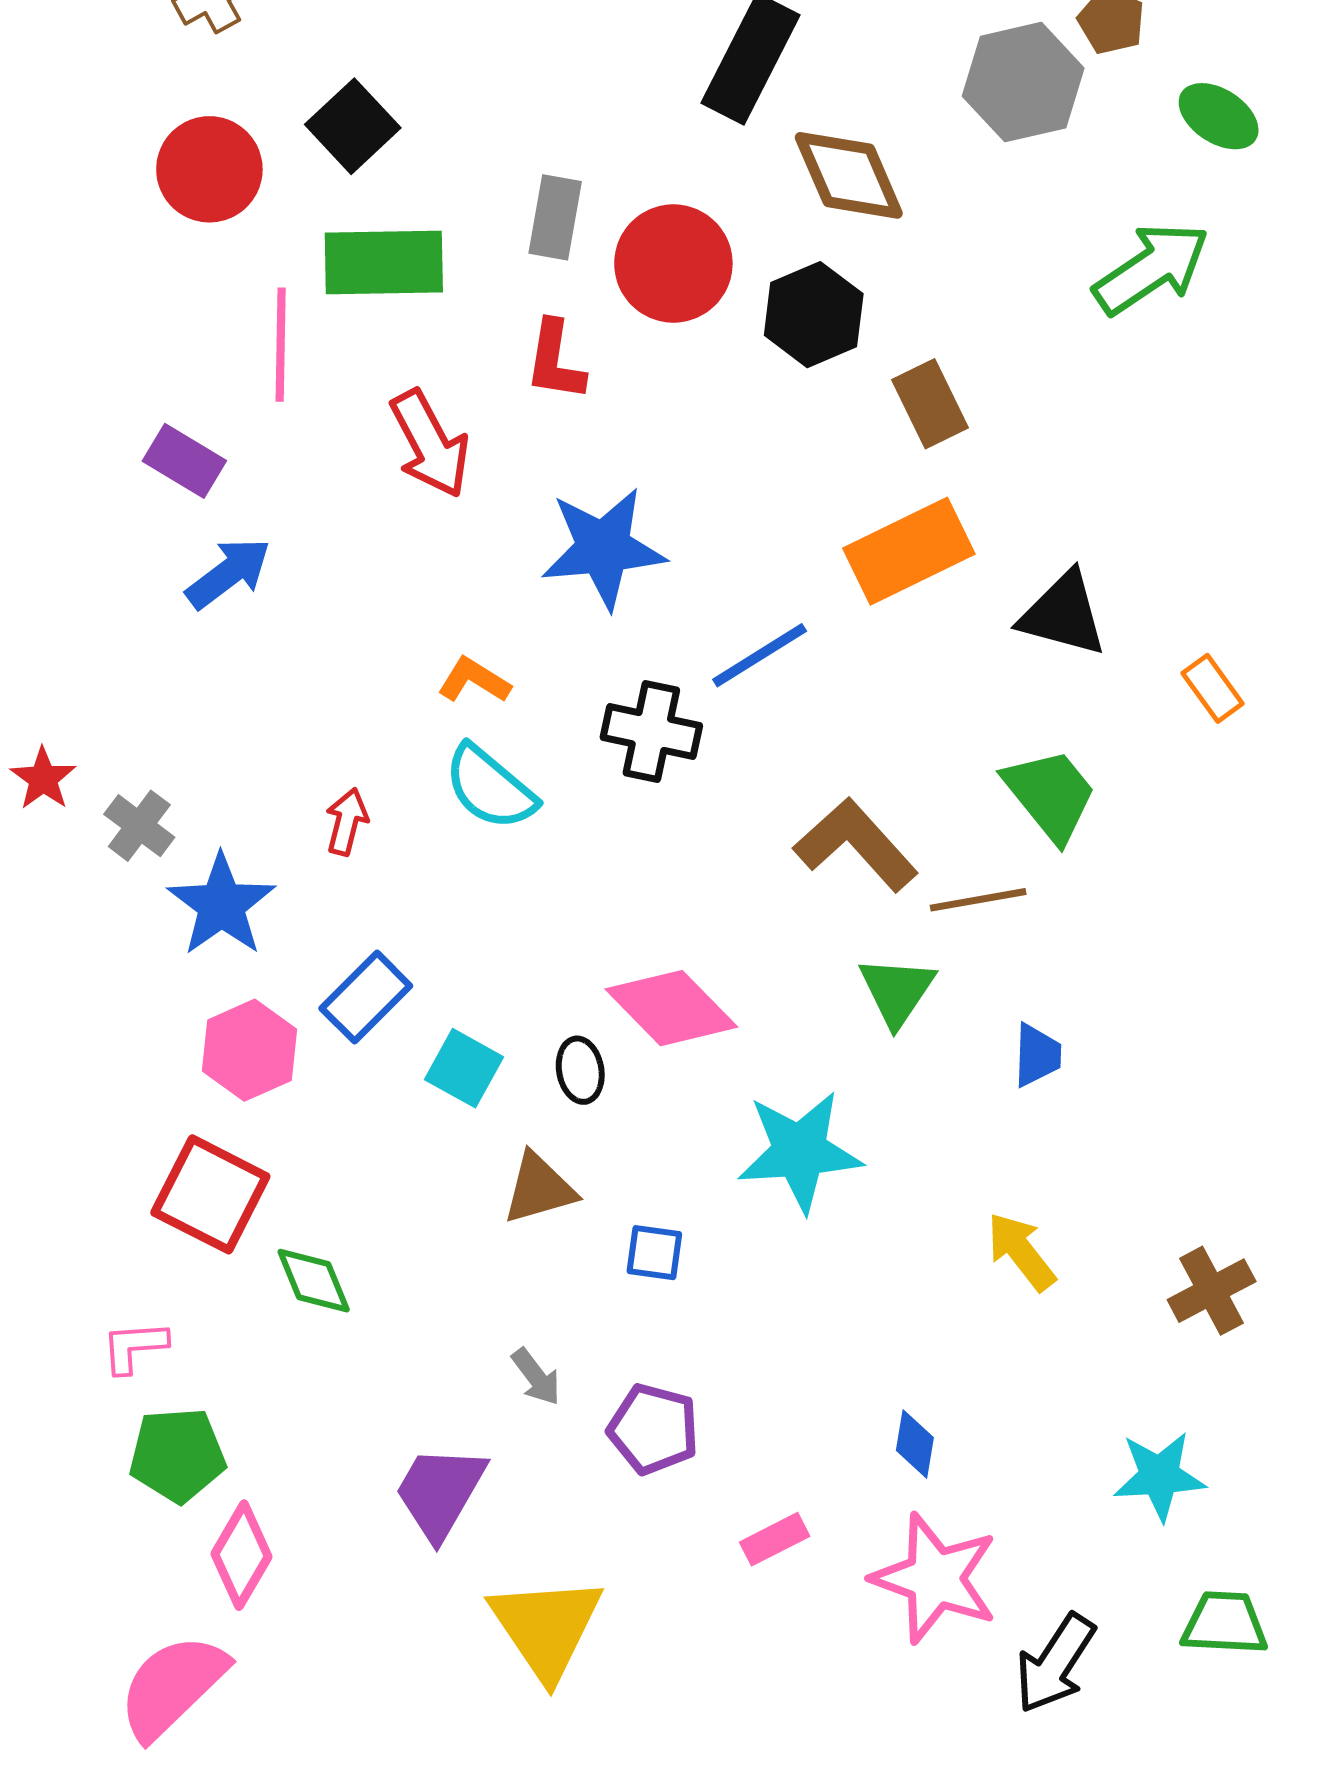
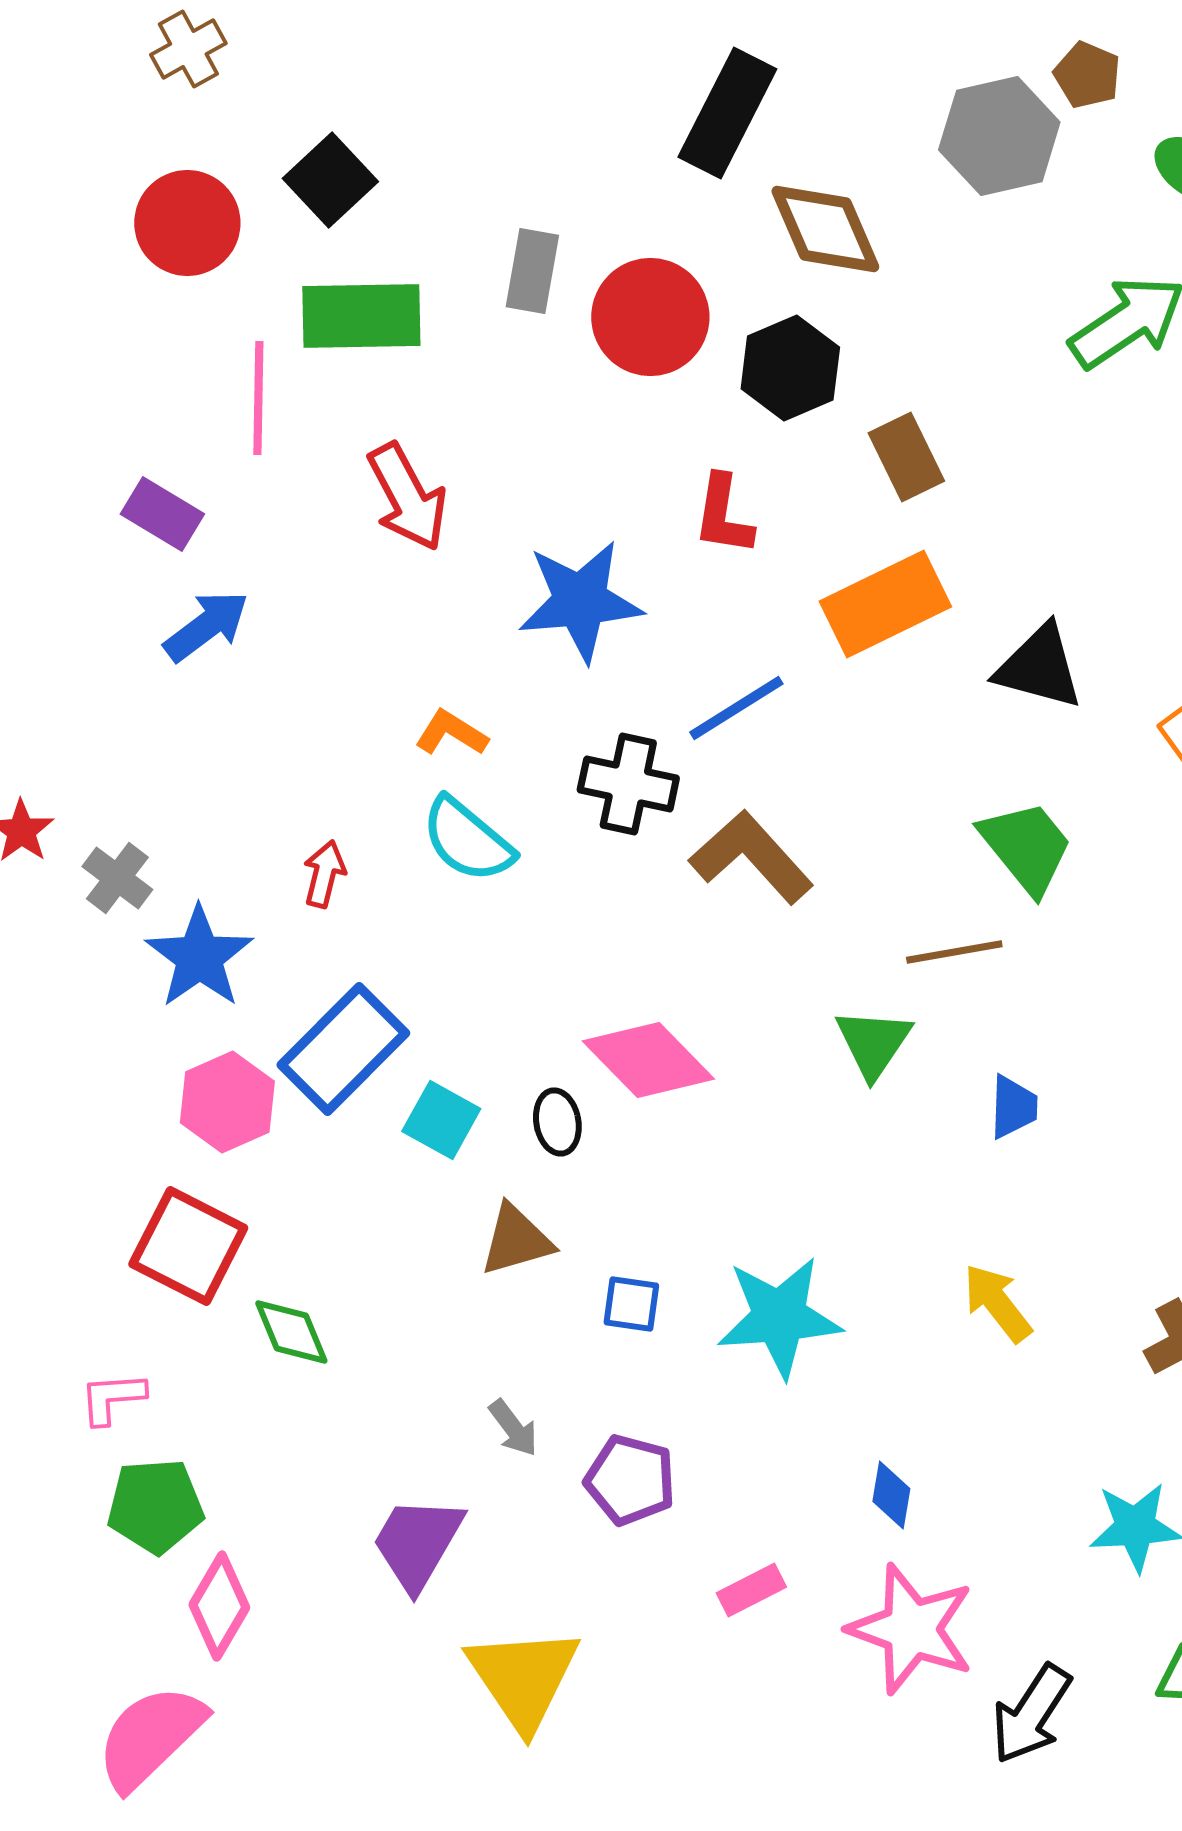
red L-shape: (555, 361) -> (723, 515), moved
brown L-shape: (856, 845) -> (751, 857), moved
blue rectangle: (366, 997) -> (343, 1049), size x1.4
cyan star: (800, 1151) -> (779, 1317), moved

